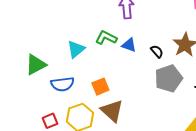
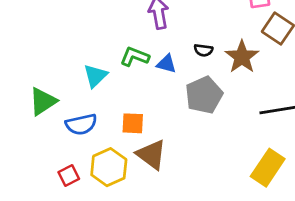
black semicircle: (157, 51) -> (203, 50), moved, turned 144
gray pentagon: (169, 79) -> (204, 95), moved
orange square: (100, 87) -> (133, 123), turned 30

